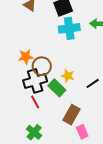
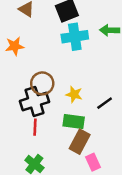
orange star: (26, 57) -> (15, 46), moved
green rectangle: (57, 88) -> (74, 121), moved, turned -36
red line: (35, 102) -> (35, 127), turned 32

